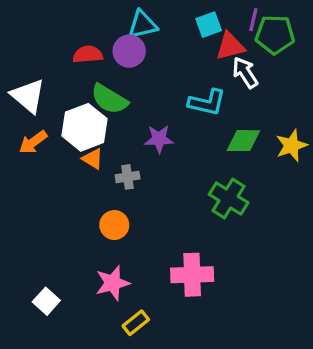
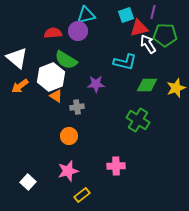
green pentagon: (275, 35) -> (165, 35), moved
pink cross: (192, 275) -> (116, 166), size x0.7

